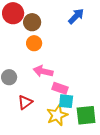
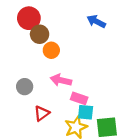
blue arrow: (76, 16) -> (96, 21), turned -108
brown circle: (32, 22) -> (40, 34), moved

